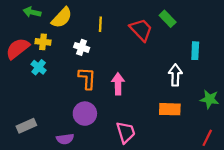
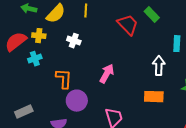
yellow line: (100, 24) -> (86, 11), moved
cyan cross: (39, 67) -> (35, 59), turned 32
orange L-shape: (87, 78) -> (64, 79), moved
pink arrow: (118, 84) -> (107, 74), turned 30

